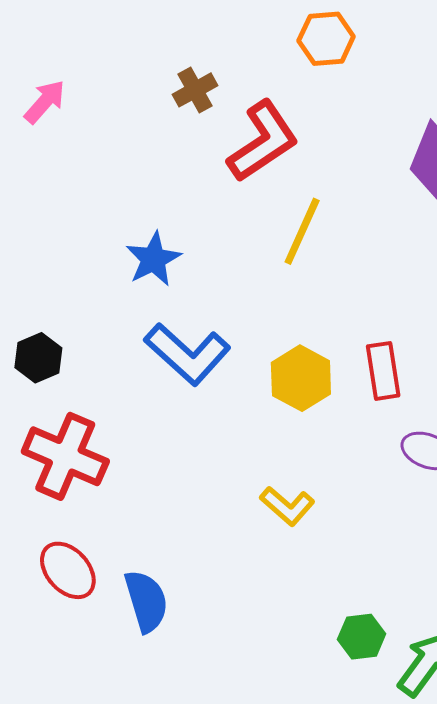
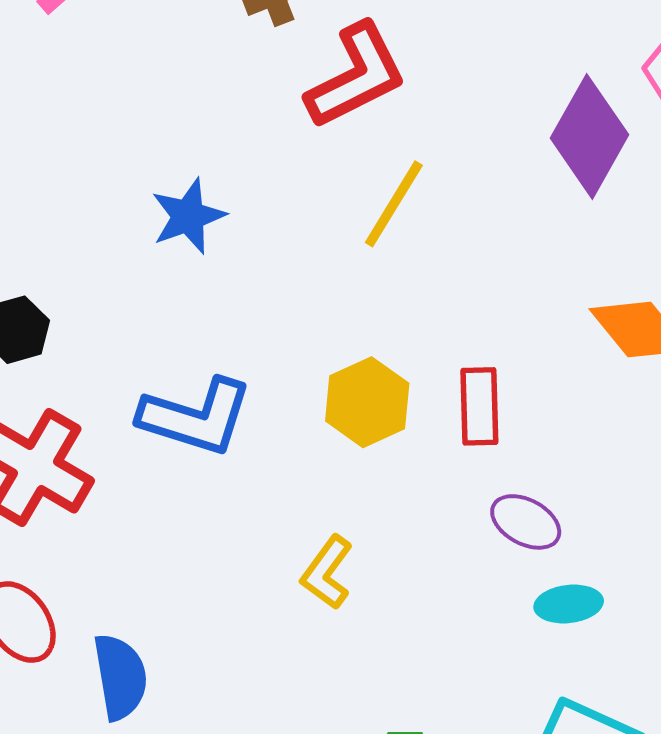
blue L-shape: (187, 354) -> (196, 417), moved, turned -32
yellow L-shape: (287, 506) -> (327, 572), turned 78

